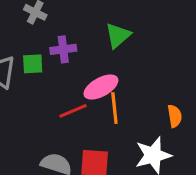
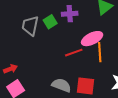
green square: (33, 64) -> (50, 22), turned -32

